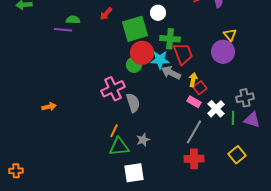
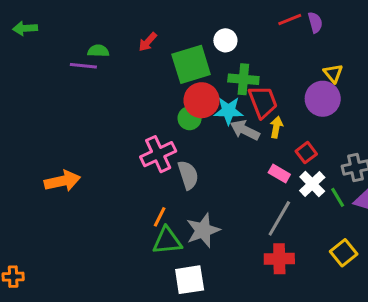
yellow arrow: (193, 80) -> (276, 127), moved
red square: (200, 88) -> (306, 153), moved
orange arrow: (49, 107) -> (62, 181), size x1.6
green line: (233, 118) -> (338, 197), turned -32
gray star: (143, 140) -> (203, 230), size x1.6

